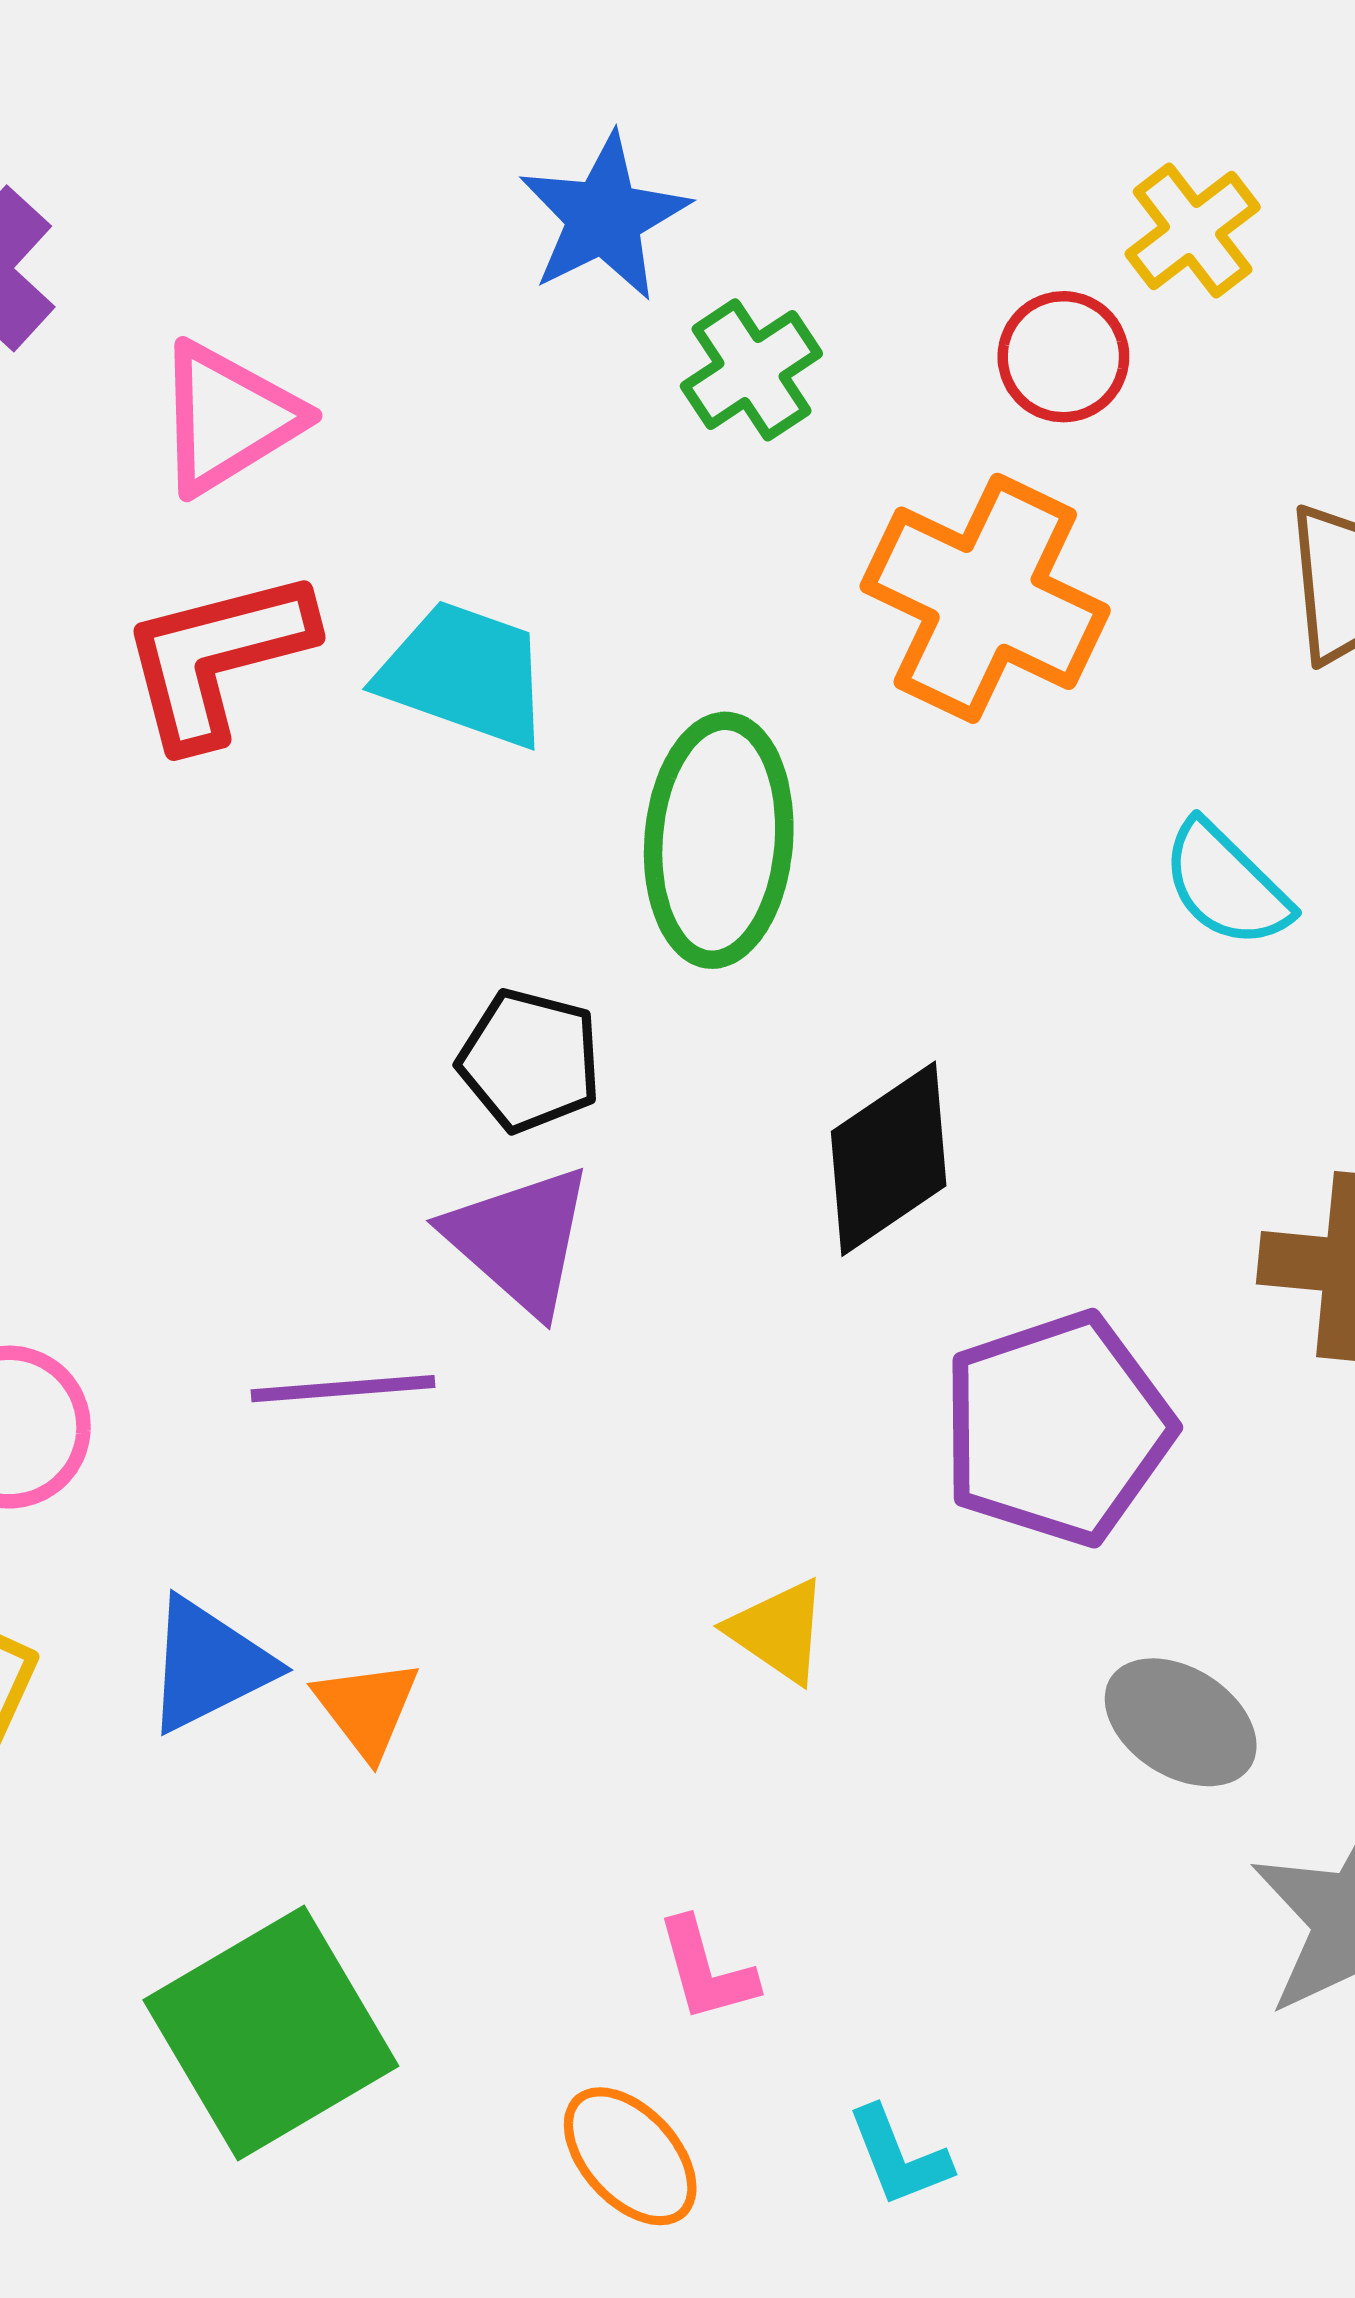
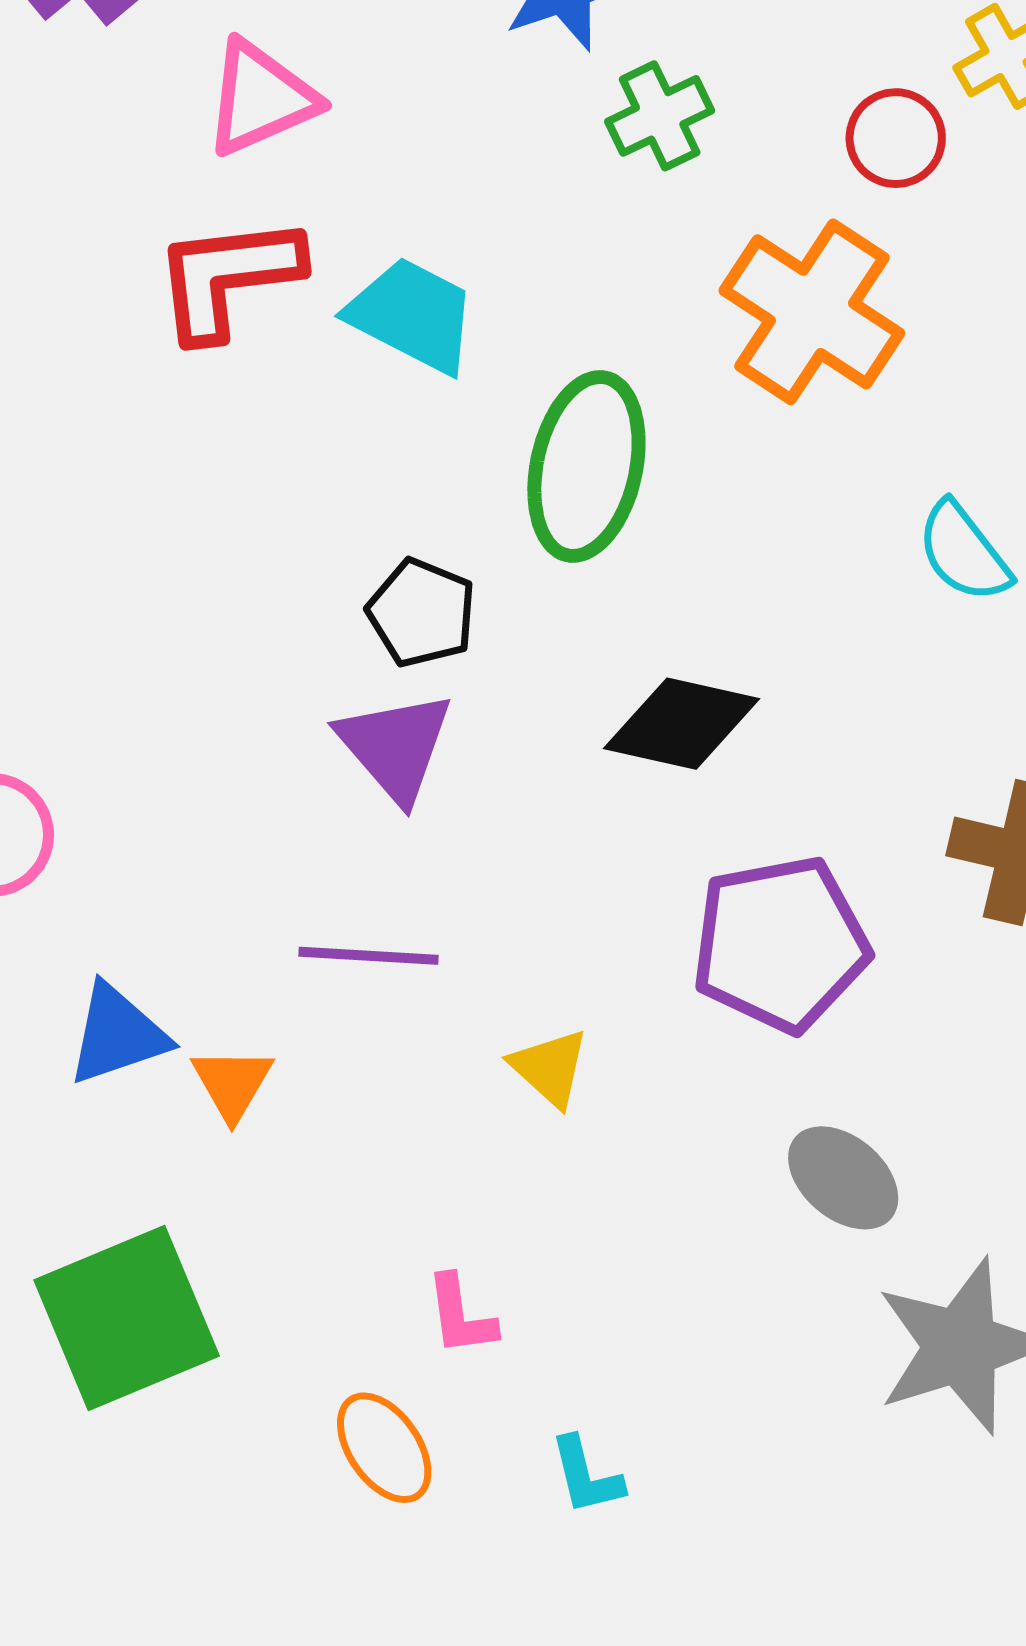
black diamond: (889, 1159) -> (682, 724), turned 39
purple line: (343, 1389) -> (369, 956), moved

